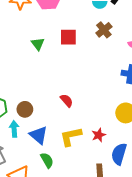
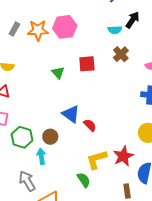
blue triangle: (39, 135) -> (71, 114), moved
red star: (99, 135) -> (123, 156), size x1.5
green semicircle: (47, 160) -> (84, 180), moved

